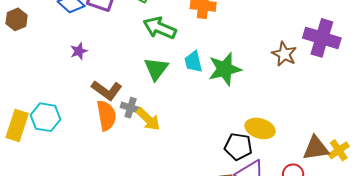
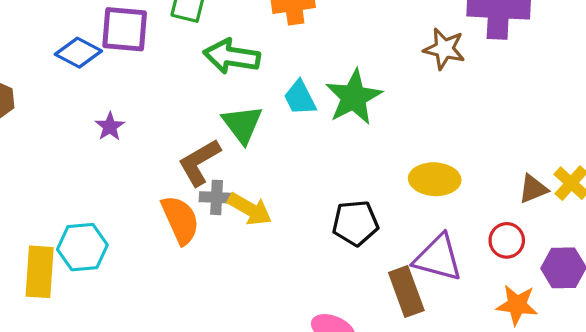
brown L-shape: (107, 90) -> (199, 162), moved, turned 128
black pentagon: (238, 147) -> (355, 223), moved
brown triangle: (316, 148) -> (533, 189), size x0.7

